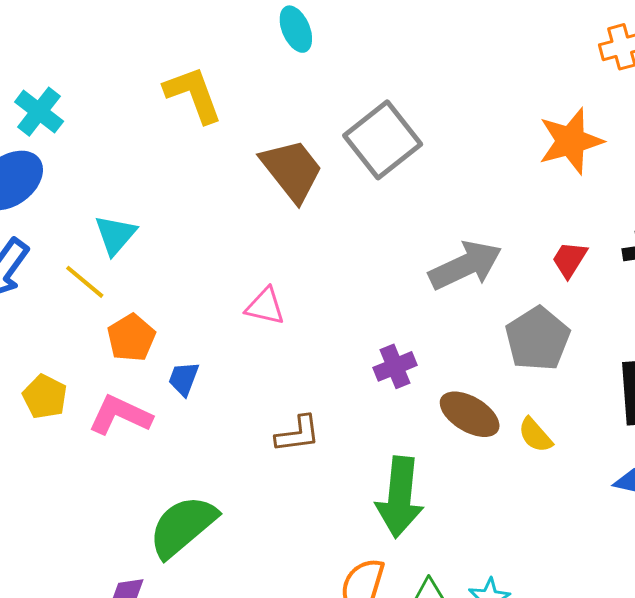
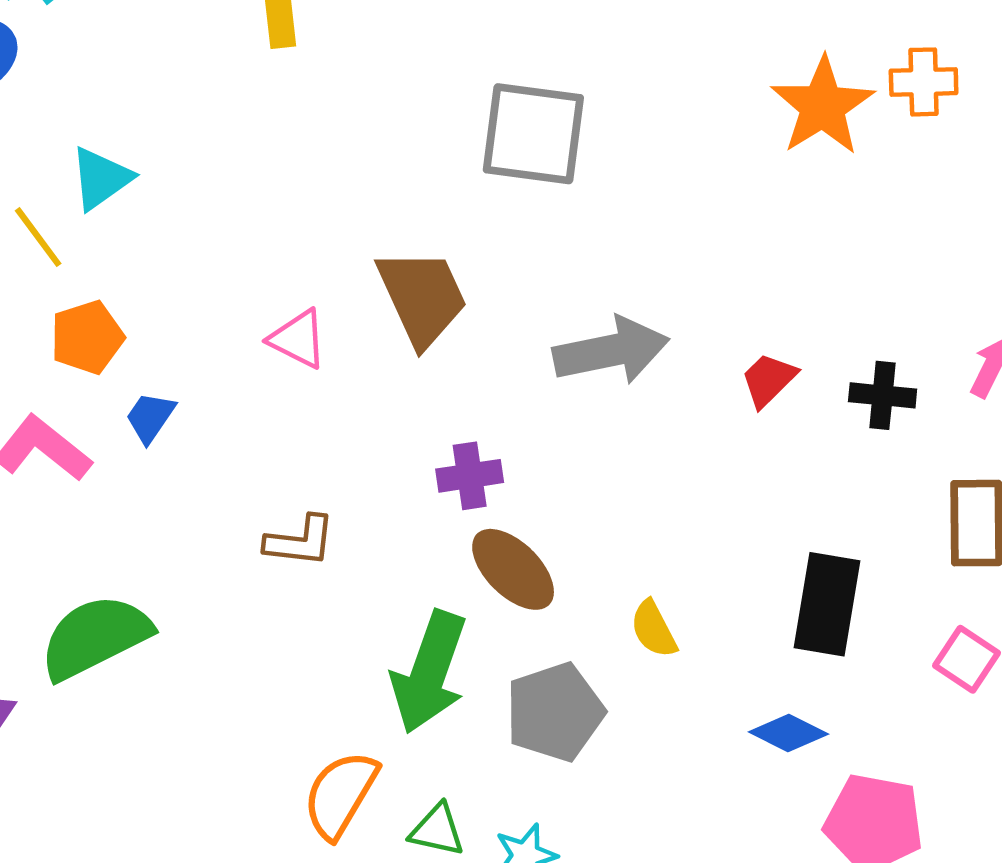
gray square: (383, 140) -> (533, 134), turned 32
orange star: (571, 141) -> (823, 106), moved, turned -30
brown trapezoid: (292, 170) -> (422, 297), moved
gray pentagon: (538, 339) -> (555, 712), moved
brown ellipse: (470, 414) -> (513, 569), moved

